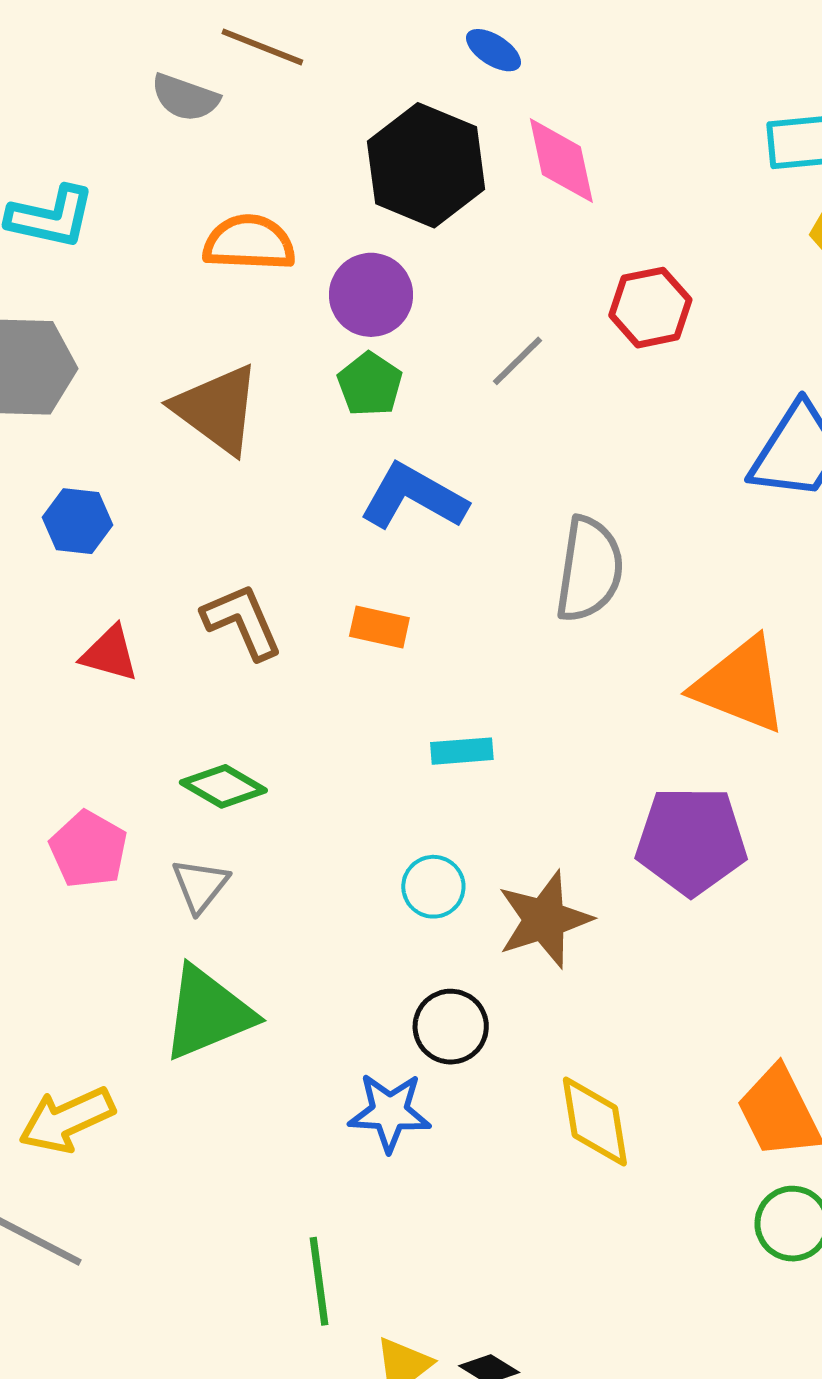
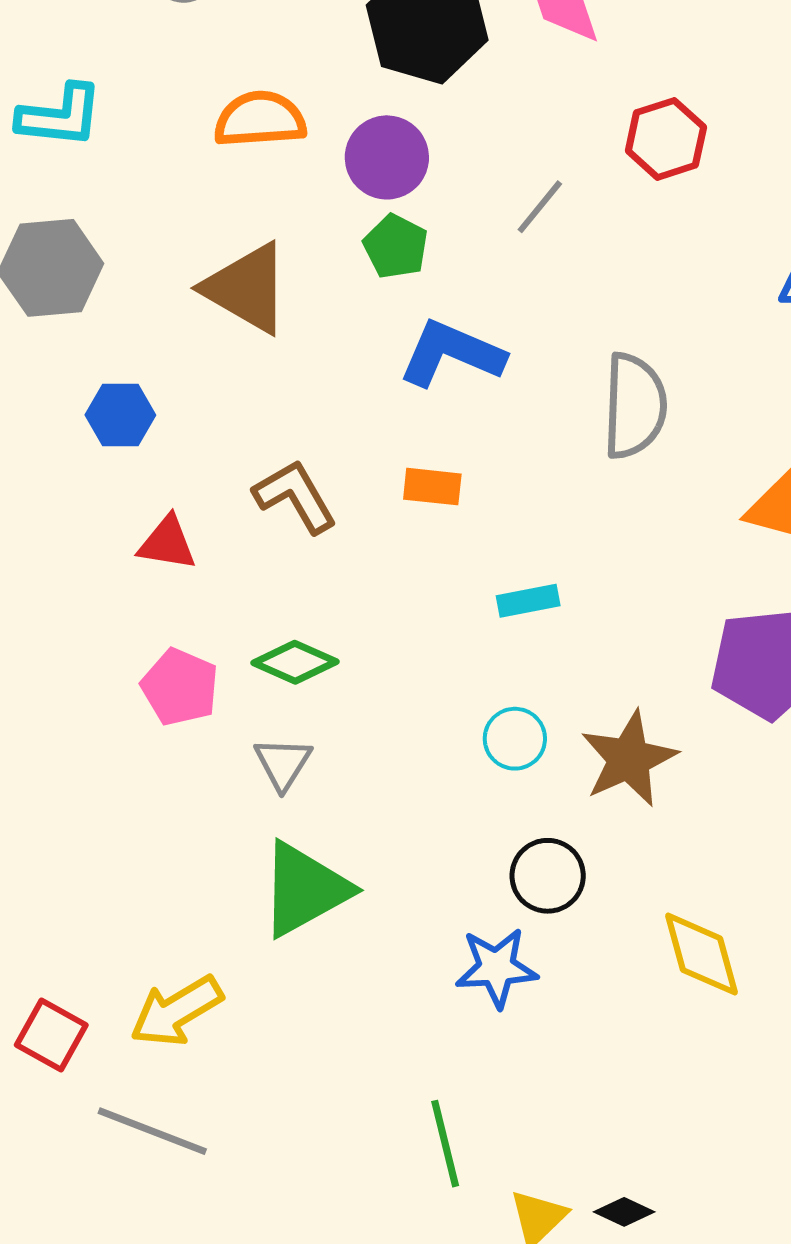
pink pentagon: (88, 849) -> (180, 687), moved

